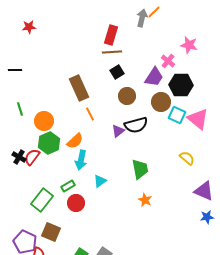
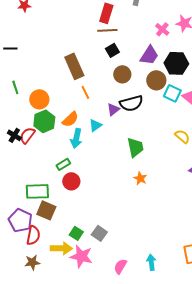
pink cross: (168, 61) -> (162, 29), moved
cyan triangle: (100, 181) -> (95, 125), moved
green rectangle: (42, 200) -> (37, 191), moved, turned 50

